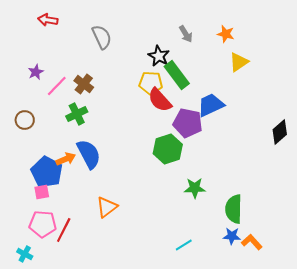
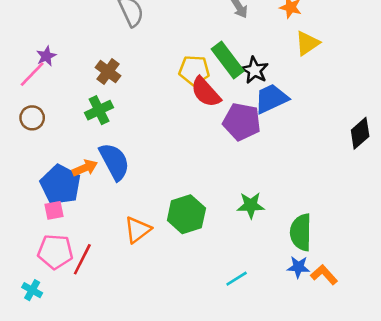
black star: (159, 56) -> (255, 70), moved
pink line: (57, 86) -> (32, 74), moved
green hexagon: (168, 149) -> (186, 214), moved

